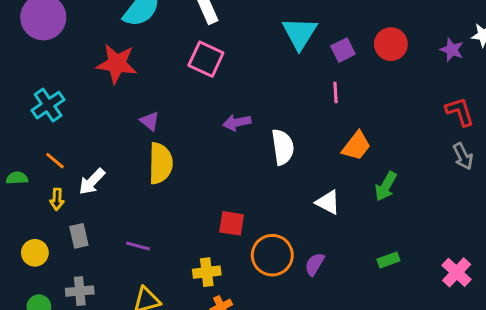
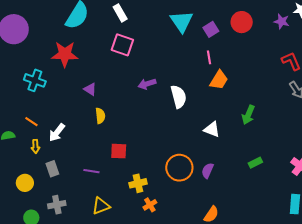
cyan cross: (48, 105) -> (35, 80), moved, turned -30
orange trapezoid: (356, 146) -> (219, 80), moved
yellow semicircle: (161, 163) -> (100, 116), size x0.6
red square: (232, 223) -> (119, 151), moved

